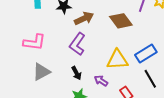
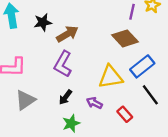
brown diamond: (121, 21) -> (125, 38), moved
black arrow: (76, 73) -> (65, 97), turned 72

